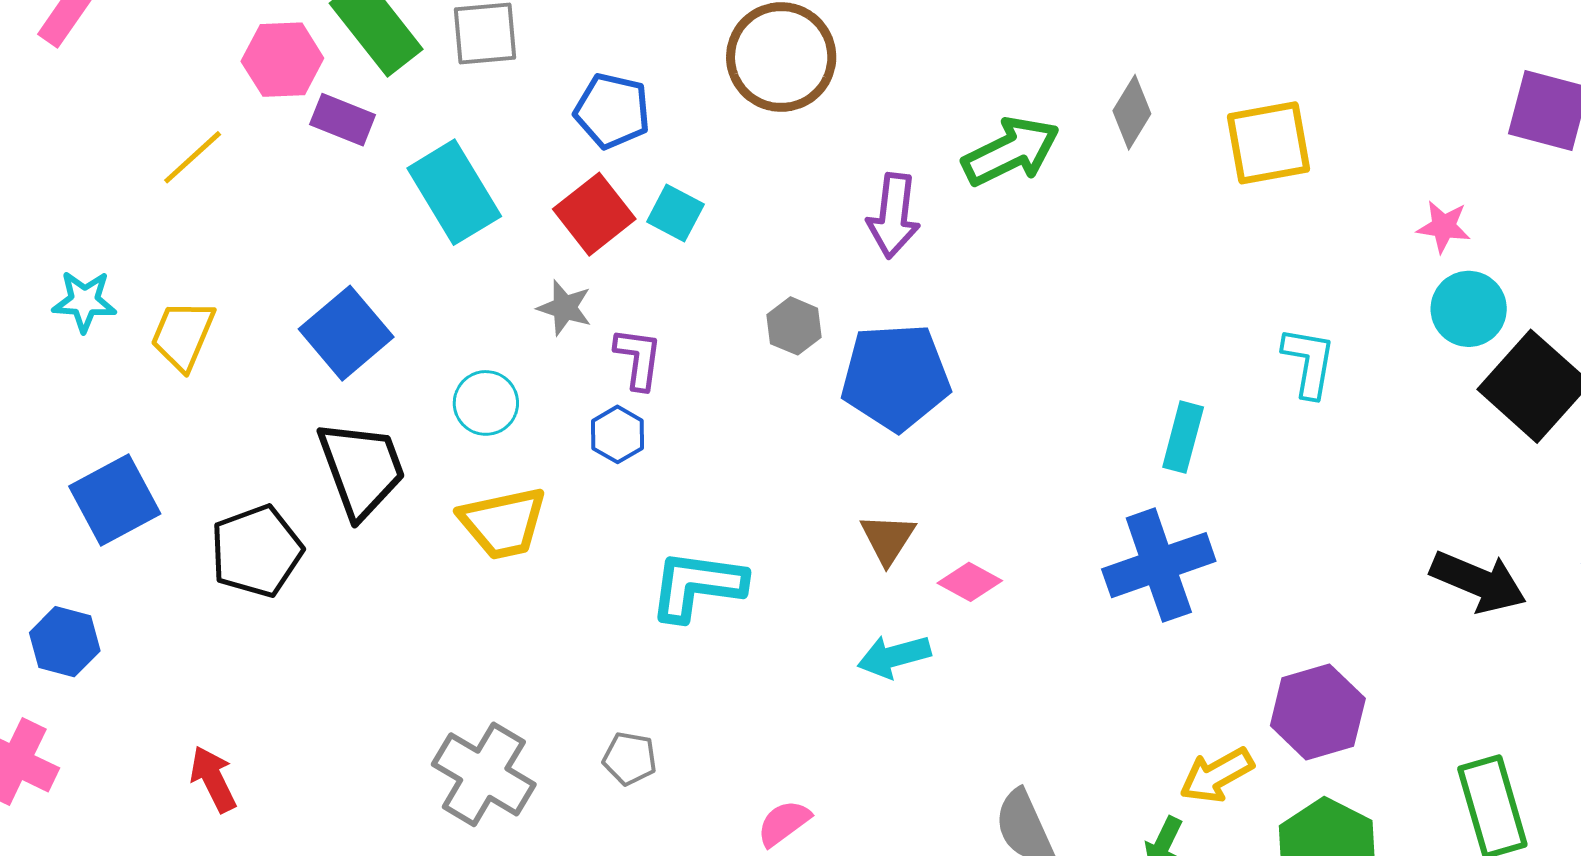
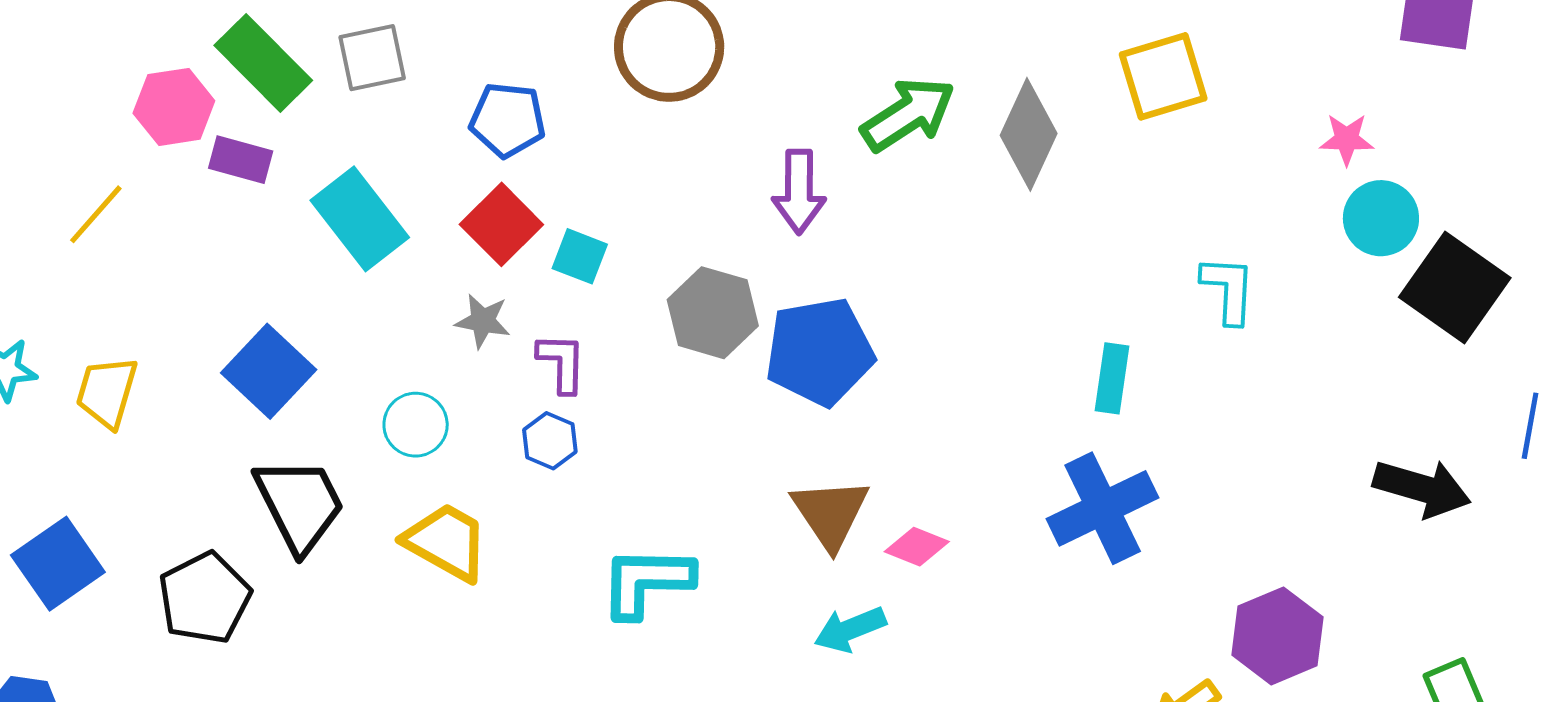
gray diamond: (1132, 112) -> (1029, 134), moved, size x1.5
cyan square: (675, 213) -> (580, 256), moved
gray hexagon: (794, 326) -> (713, 313), size x1.6
yellow trapezoid: (503, 523) -> (446, 542), turned -132
brown triangle: (888, 539) -> (830, 513), size x1.4

